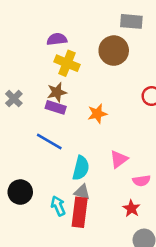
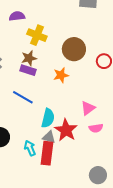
purple semicircle: (57, 39) -> (17, 16), moved
brown circle: (114, 51) -> (74, 49), moved
pink triangle: (119, 159) -> (88, 108), moved
red star: (131, 208) -> (66, 130), moved, size x1.6

